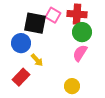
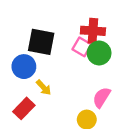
pink square: (53, 15) -> (82, 47), moved
pink semicircle: (80, 53) -> (102, 97), moved

